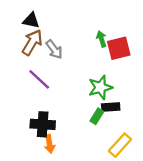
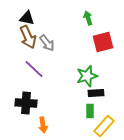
green arrow: (101, 39) -> (88, 18), moved
brown arrow: (32, 42) -> (28, 37), turned 125
green rectangle: (97, 116) -> (90, 111), moved, turned -32
black cross: (43, 124) -> (26, 103), moved

